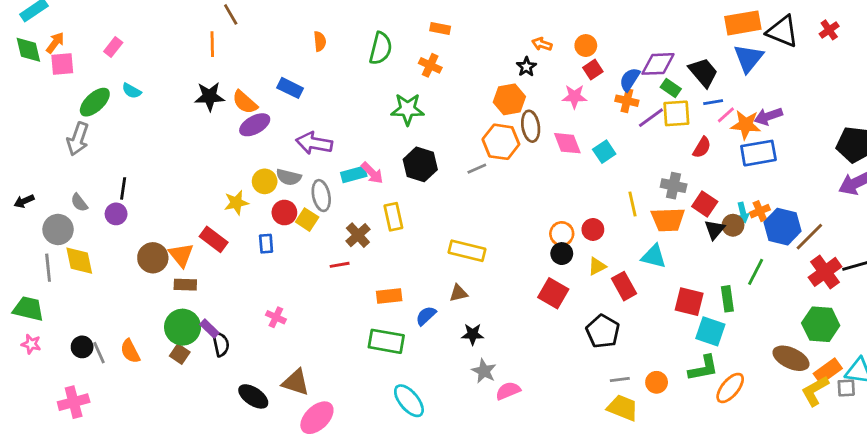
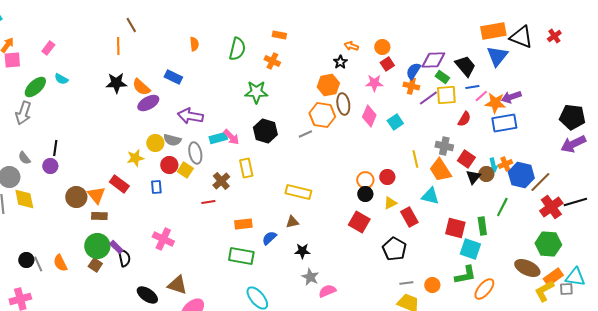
pink diamond: (567, 143) -> (369, 116), turned 45
orange trapezoid: (668, 220) -> (440, 170), turned 60
pink cross: (276, 317) -> (163, 239), size x1.5

